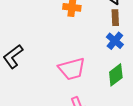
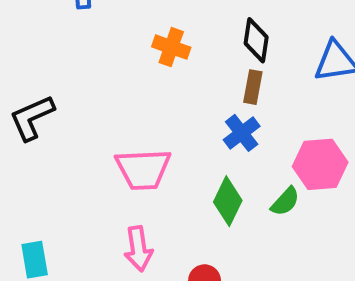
green diamond: (116, 75) -> (228, 201), turned -40

